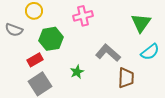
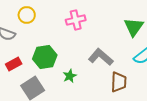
green hexagon: (51, 39) -> (45, 57), moved
red rectangle: (35, 60) -> (14, 64), moved

